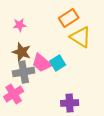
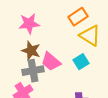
pink star: (20, 25) -> (29, 24), size x1.5
cyan square: (58, 63) -> (81, 62), moved

